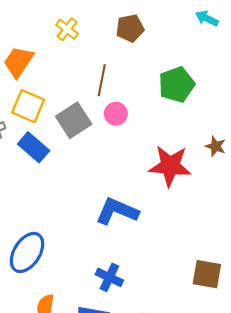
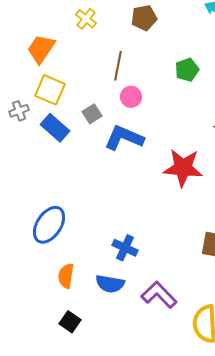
green pentagon: (177, 85) -> (187, 70), size x0.7
gray square: (74, 120) -> (92, 114), moved, size x0.6
red star: (170, 166) -> (183, 168), moved
blue L-shape: (117, 211) -> (124, 138), moved

